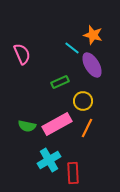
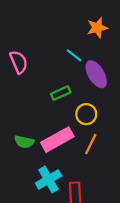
orange star: (93, 35) -> (97, 28), moved, turned -30

